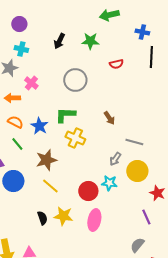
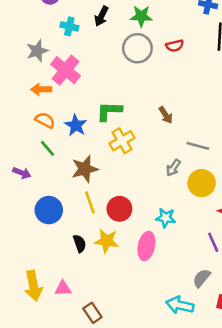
cyan cross: (21, 49) -> (69, 26), moved
gray circle: (75, 80) -> (137, 48), moved
pink cross: (31, 83) -> (65, 70), size x1.6
yellow cross: (75, 138) -> (122, 141), turned 36
blue circle: (13, 181) -> (49, 210), moved
cyan star: (109, 183) -> (166, 218), moved
yellow line: (50, 186) -> (90, 202), turned 30
red circle: (88, 191) -> (119, 209), moved

